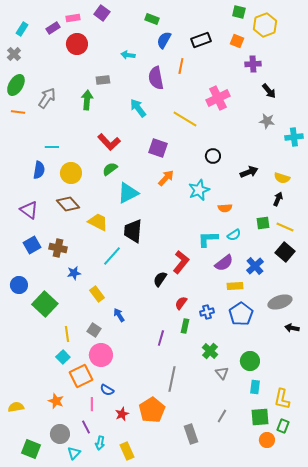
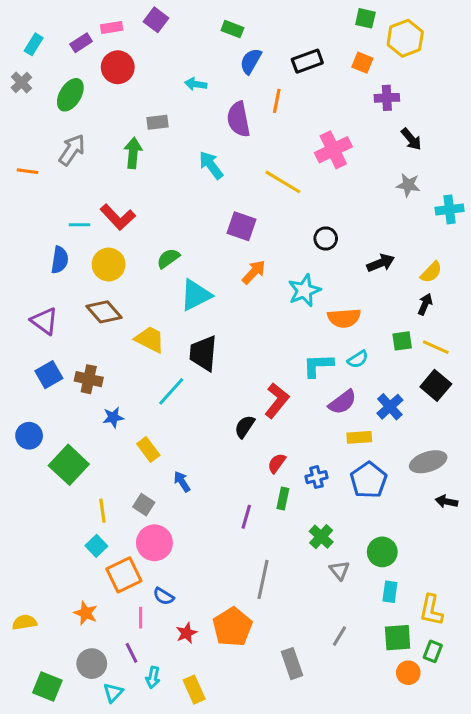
green ellipse: (16, 85) -> (70, 95), moved
red L-shape: (109, 142) -> (118, 217), moved
yellow semicircle: (282, 178) -> (431, 272), turned -63
orange semicircle: (225, 208) -> (344, 318), size x1.5

